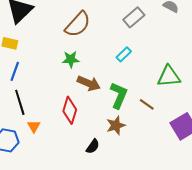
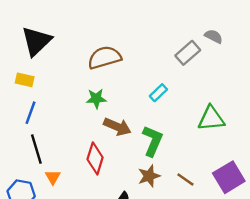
gray rectangle: (134, 17) -> (188, 53), moved
brown semicircle: (78, 24) -> (104, 57), turned -148
brown line: (147, 104) -> (185, 180), moved

